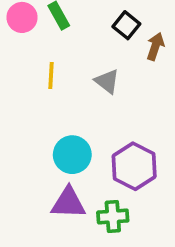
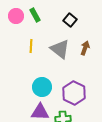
brown arrow: (155, 46) -> (85, 48), moved
gray triangle: (107, 81) -> (60, 49), size x1.5

